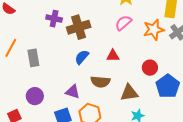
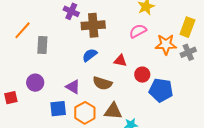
red circle: (150, 68) -> (142, 75), moved
blue pentagon: (168, 86) -> (161, 90), moved, turned 30
brown triangle: (129, 93) -> (113, 111), moved

